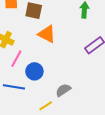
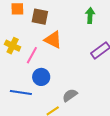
pink line: (16, 59) -> (32, 55), moved

